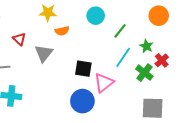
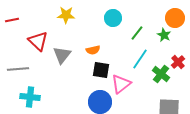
orange semicircle: (62, 31) -> (93, 50), moved
red triangle: (19, 39) -> (38, 41), size x1.5
green star: (146, 46) -> (164, 35), moved

